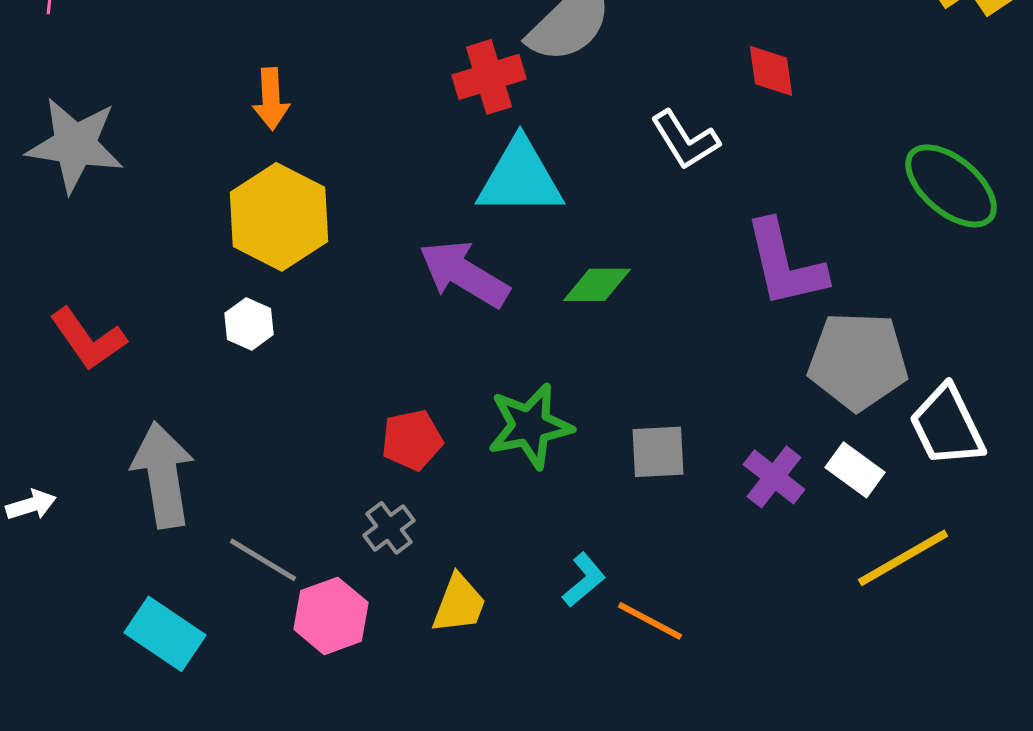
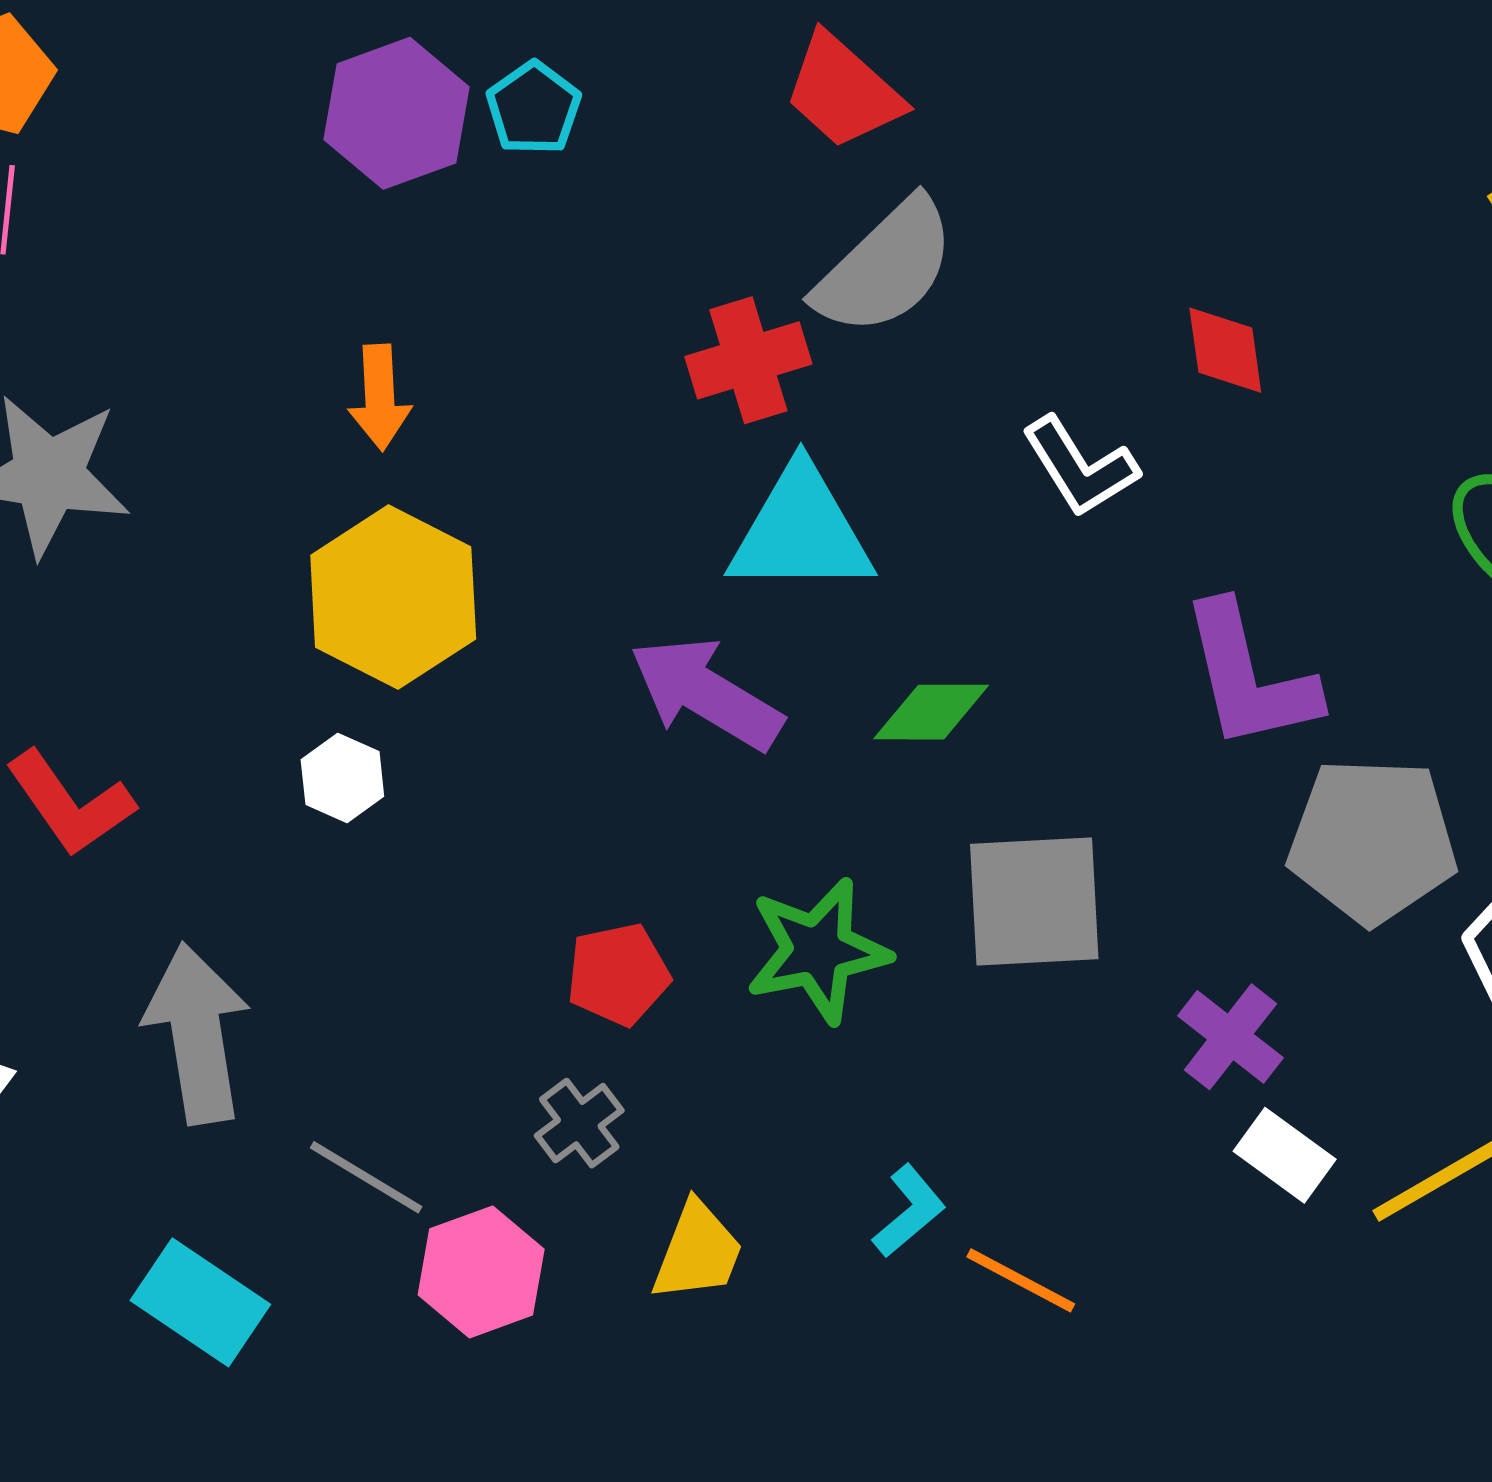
gray square: (658, 452) -> (1034, 902), moved, size x1.5
white rectangle: (855, 470) -> (1285, 1155), moved

